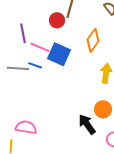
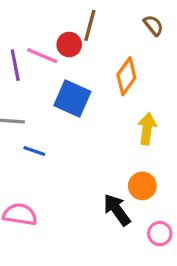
pink line: (40, 47) -> (42, 56), moved
blue line: (35, 65) -> (34, 151), moved

